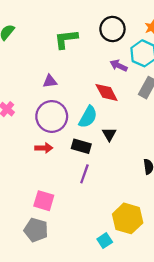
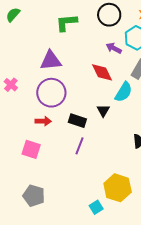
purple triangle: (50, 81) -> (51, 61), size x1.6
cyan semicircle: (88, 117) -> (124, 92), moved
pink square: (44, 201) -> (31, 149), moved

